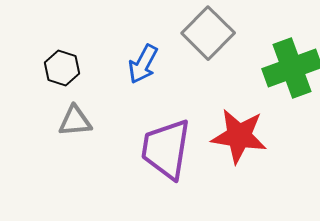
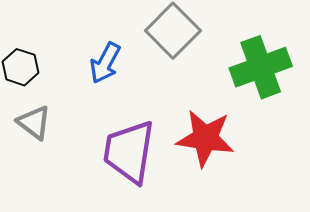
gray triangle: (75, 121) -> (34, 122), turned 42

